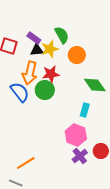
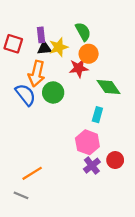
green semicircle: (62, 35) -> (83, 32), moved
purple rectangle: (34, 38) -> (41, 35), turned 48
red star: (51, 74) -> (79, 68), moved

